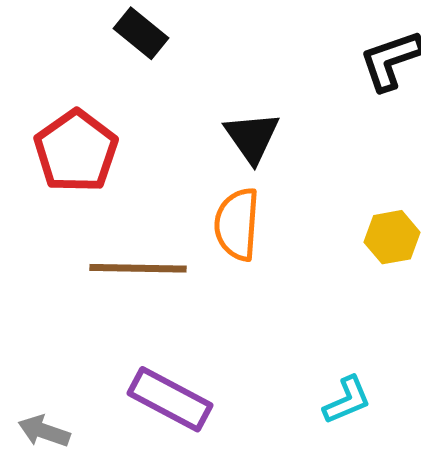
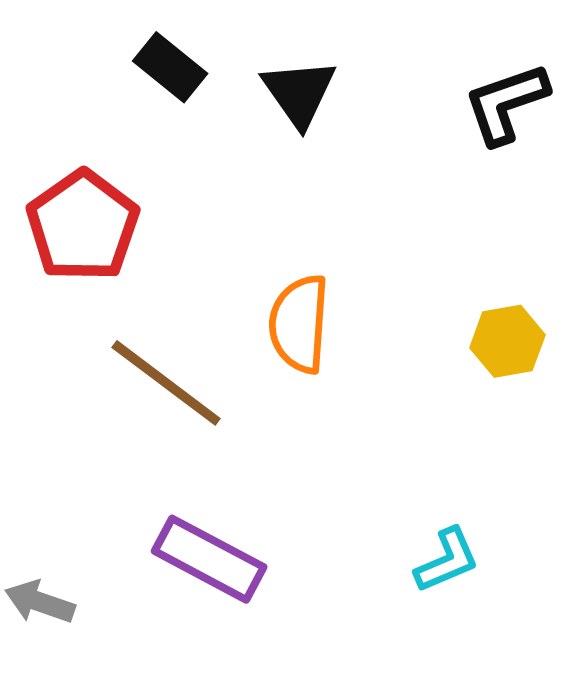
black triangle: (252, 137) -> (299, 93), moved
brown line: (138, 268) -> (166, 383), turned 36

